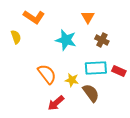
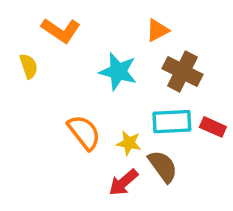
orange triangle: (88, 17) -> (157, 30), turned 32
brown cross: (102, 40) -> (183, 72), size x1.5
red arrow: (56, 103) -> (123, 182), moved

